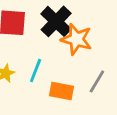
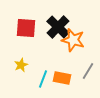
cyan line: (36, 71) -> (43, 79), moved

